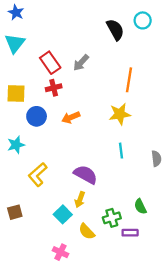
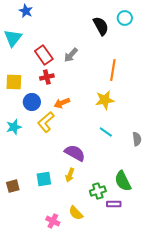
blue star: (16, 12) -> (26, 11), moved
cyan line: (121, 151) -> (106, 132), turned -48
yellow L-shape: (38, 175) -> (46, 122), moved
green semicircle: (140, 206) -> (123, 181), size x1.5
cyan square: (63, 214) -> (44, 179), moved, turned 35
yellow semicircle: (87, 232) -> (76, 213), moved

